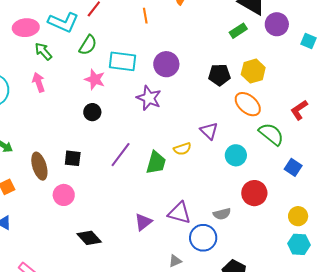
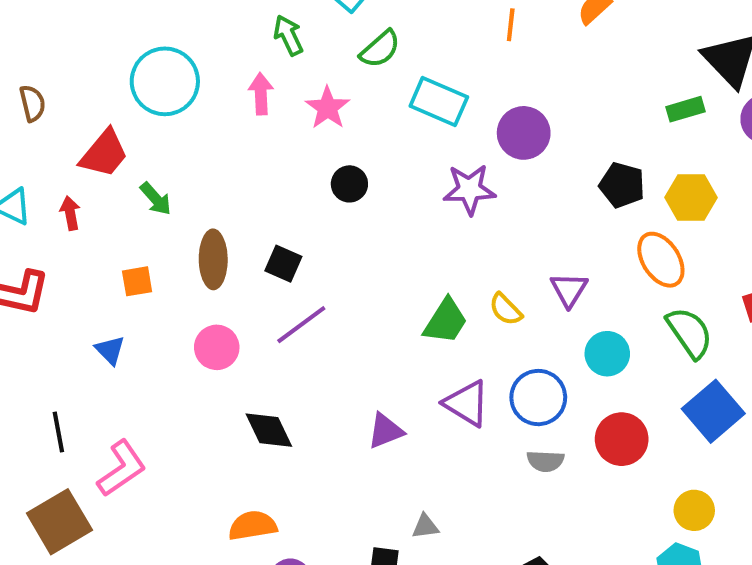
pink star: (95, 79) -> (327, 108), moved
purple star: (149, 98) -> (469, 189), turned 30
yellow semicircle: (182, 149) -> (506, 309), turned 48
purple line: (121, 155) -> (301, 325), moved
blue square: (293, 167) -> (713, 411), size x1.6
pink circle: (64, 195) -> (217, 347), moved
purple triangle: (179, 213) -> (467, 403), moved
blue circle: (203, 238) -> (538, 398), moved

